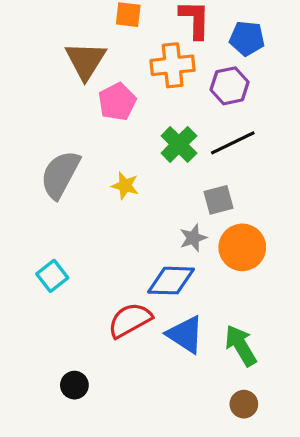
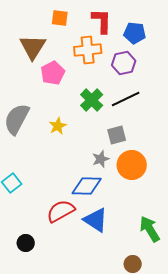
yellow star: (125, 186) -> (58, 126), turned 30
green arrow: (241, 346) -> (150, 229), moved
black circle: (74, 385) -> (26, 243), moved

